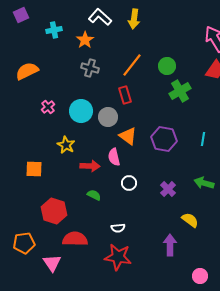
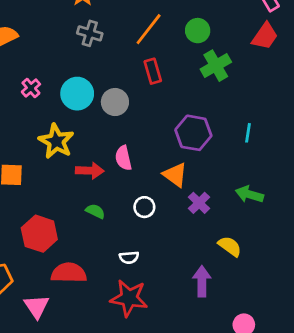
red rectangle: (125, 95) -> (153, 71), moved
orange triangle: (128, 136) -> (175, 175), moved
yellow star: (66, 145) -> (56, 141), size x1.4
white circle: (129, 183) -> (144, 207), moved

